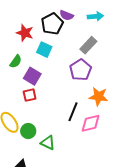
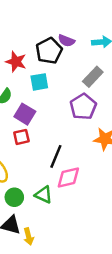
cyan square: (44, 50) -> (39, 82), turned -35
black line: (73, 112) -> (56, 156), moved
pink diamond: (91, 123) -> (68, 178), moved
green circle: (28, 131) -> (14, 197), moved

